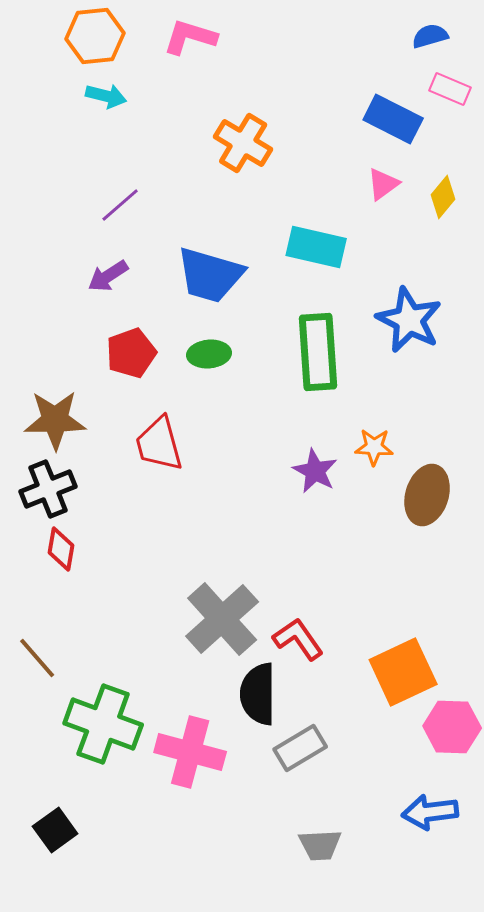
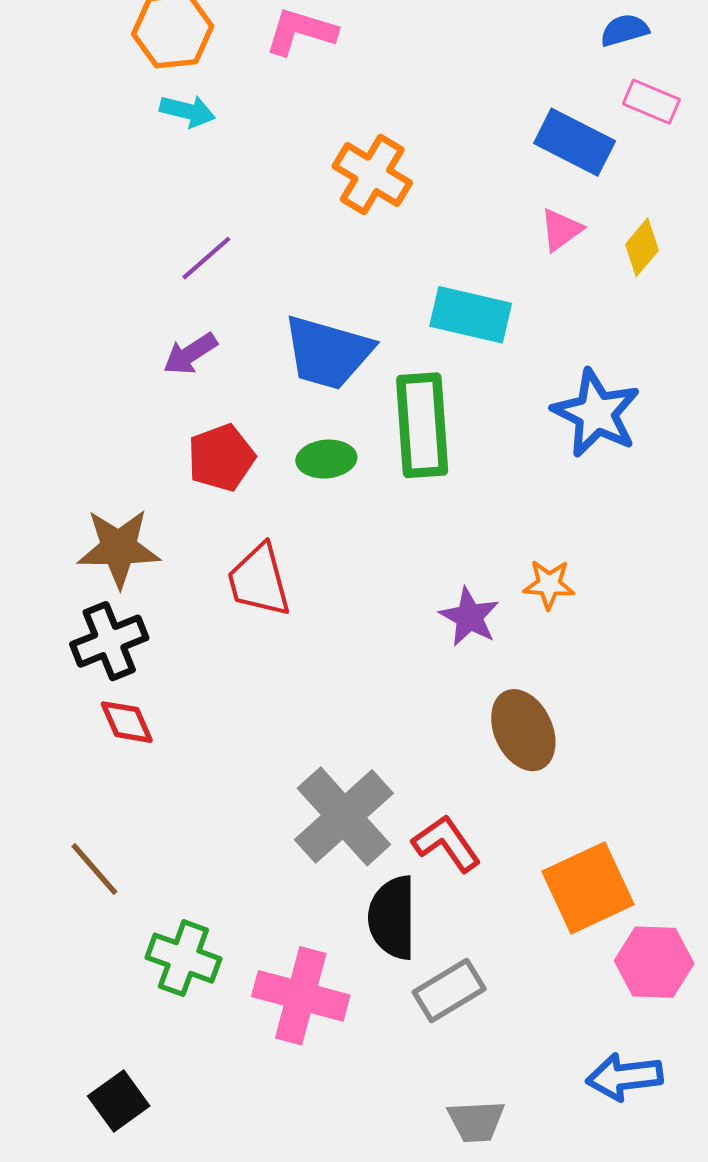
green rectangle: (318, 352) -> (422, 425), moved
brown ellipse: (427, 495) -> (523, 730), moved, turned -42
red diamond: (61, 549) -> (127, 722), turned -33
green cross: (103, 724) -> (183, 958), size x0.7

